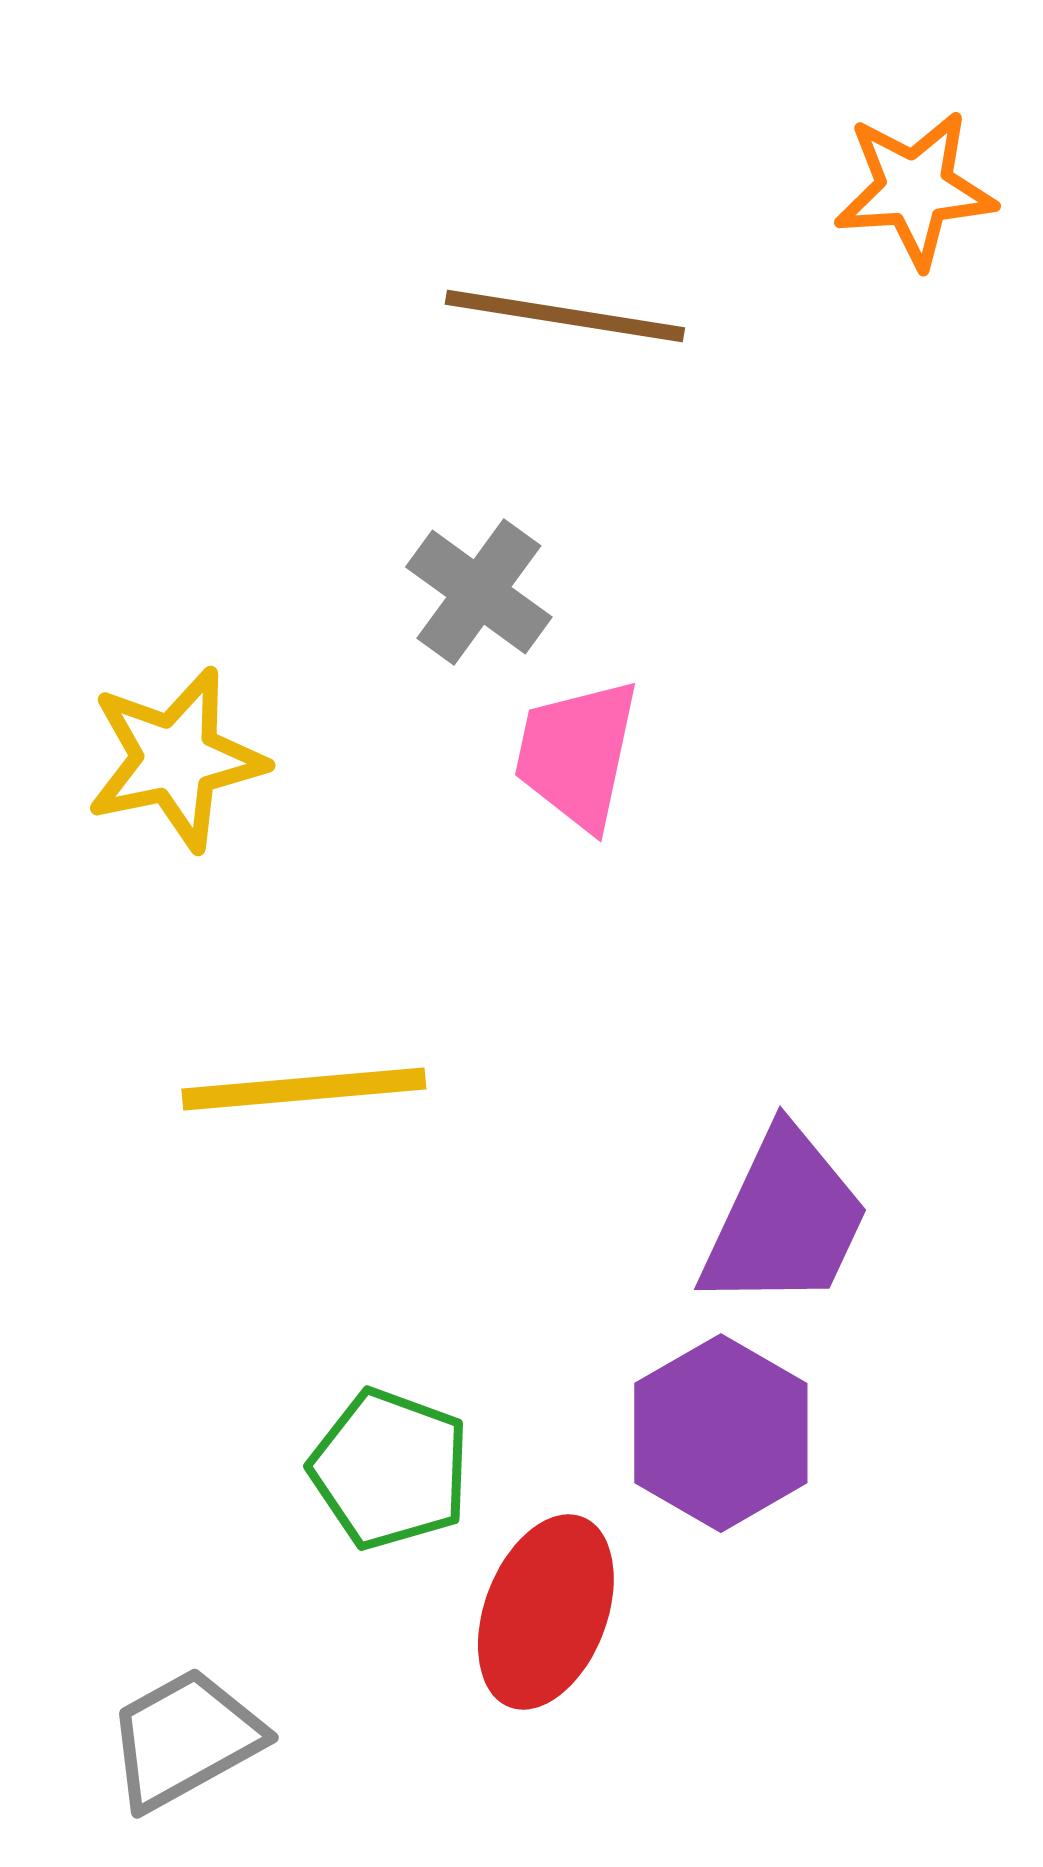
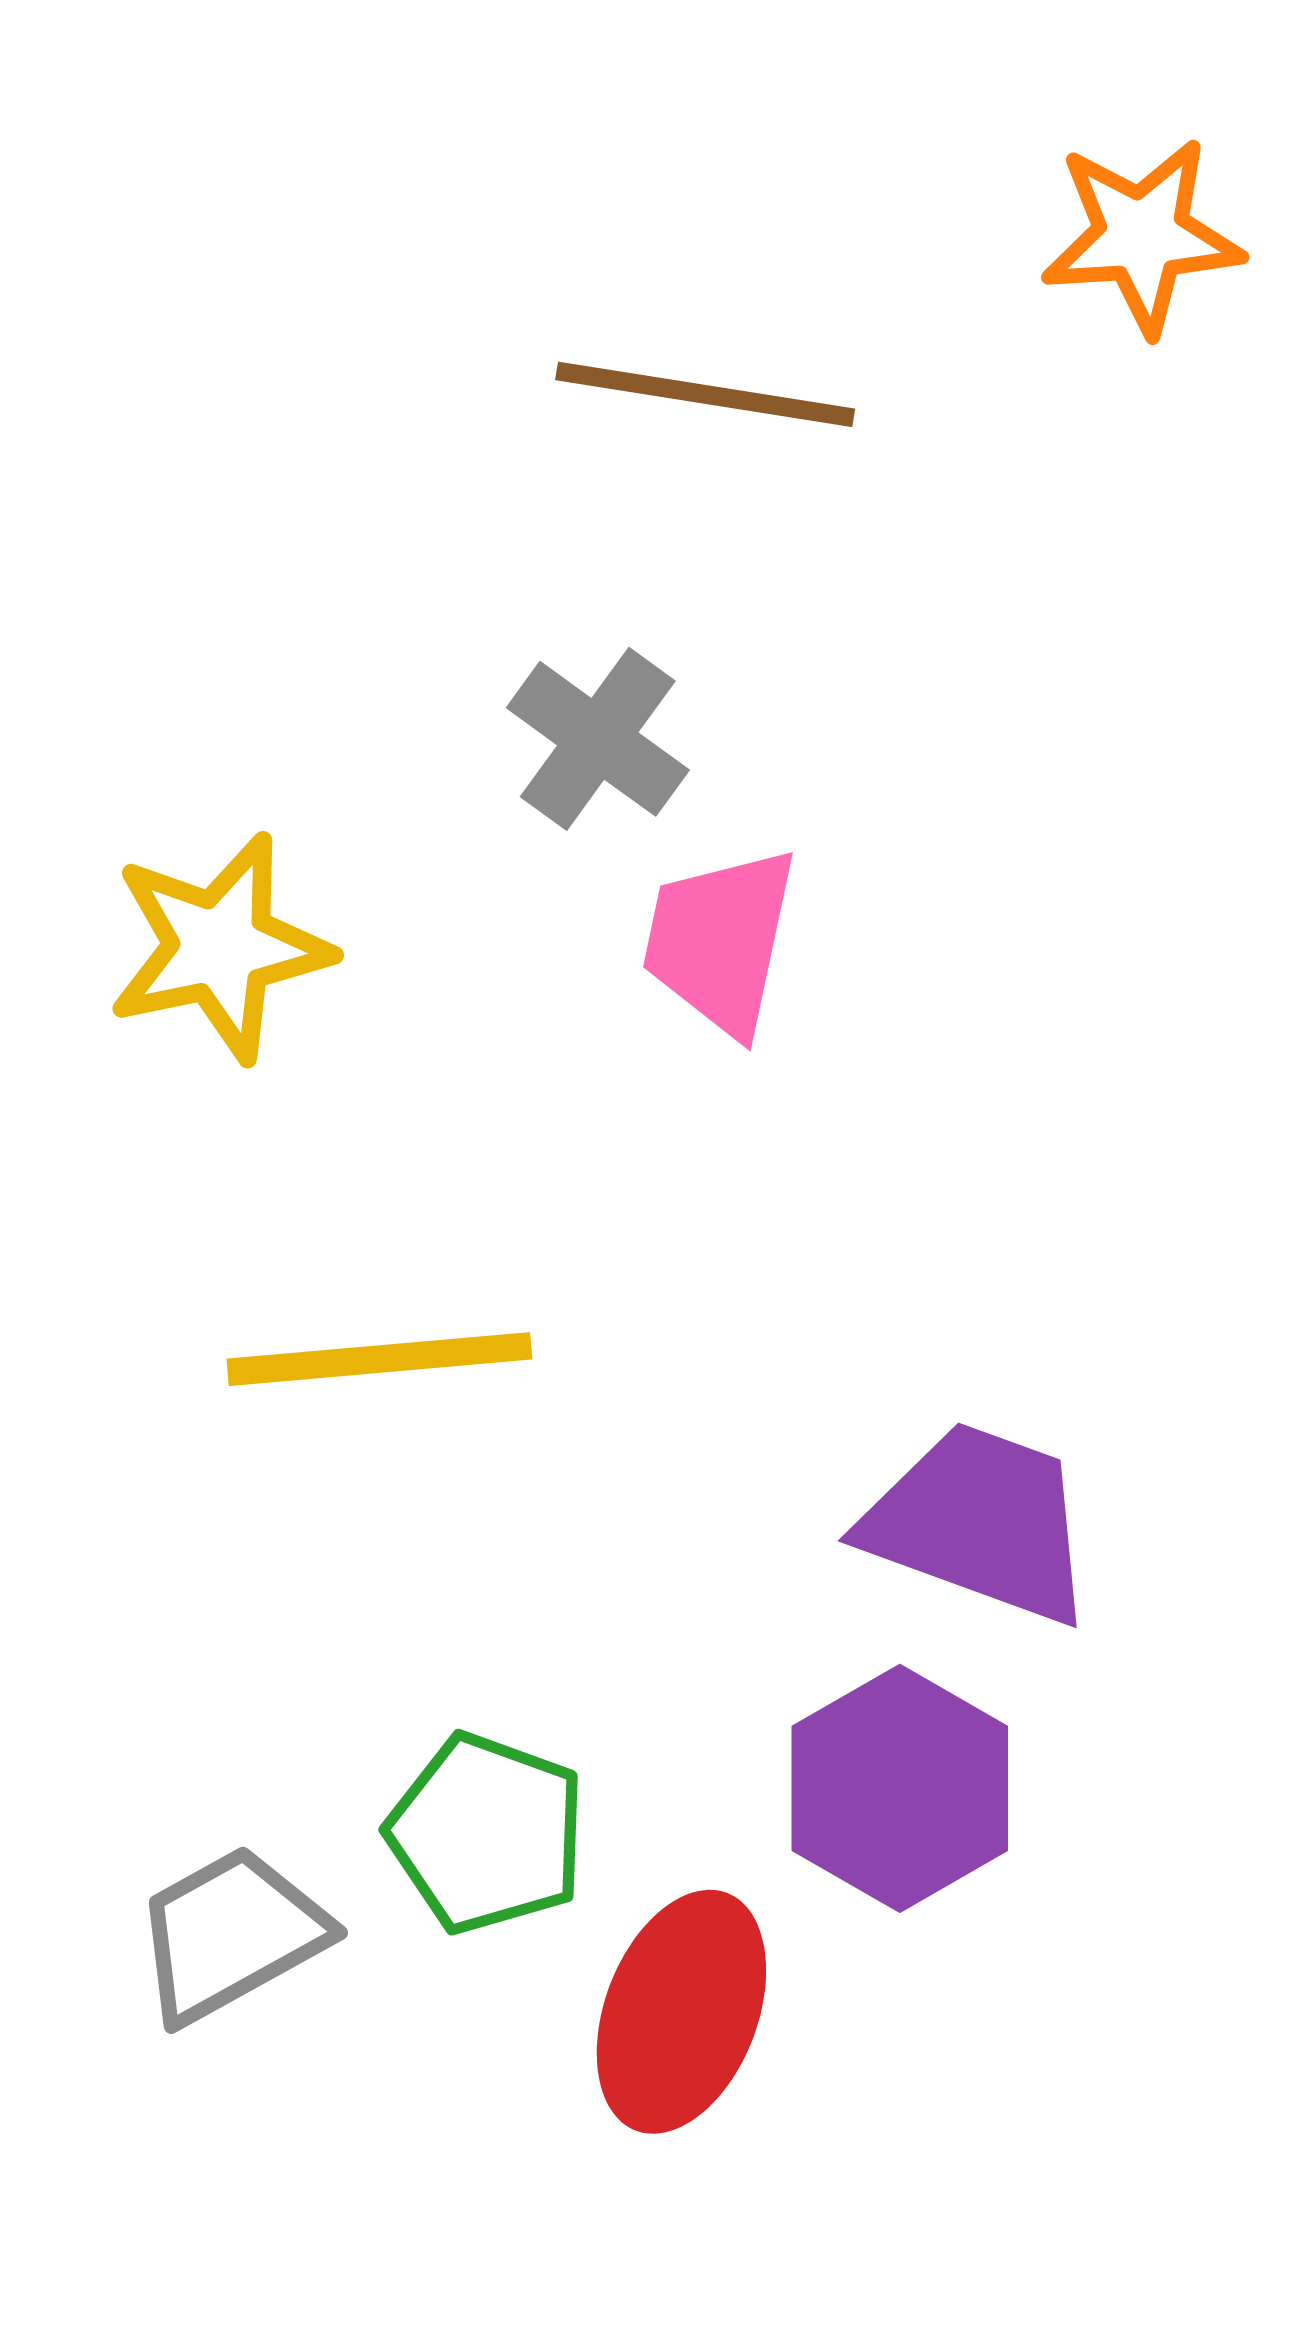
purple trapezoid: (785, 1220) -> (980, 1523), turned -95
gray trapezoid: (185, 1739) -> (231, 1934), moved

